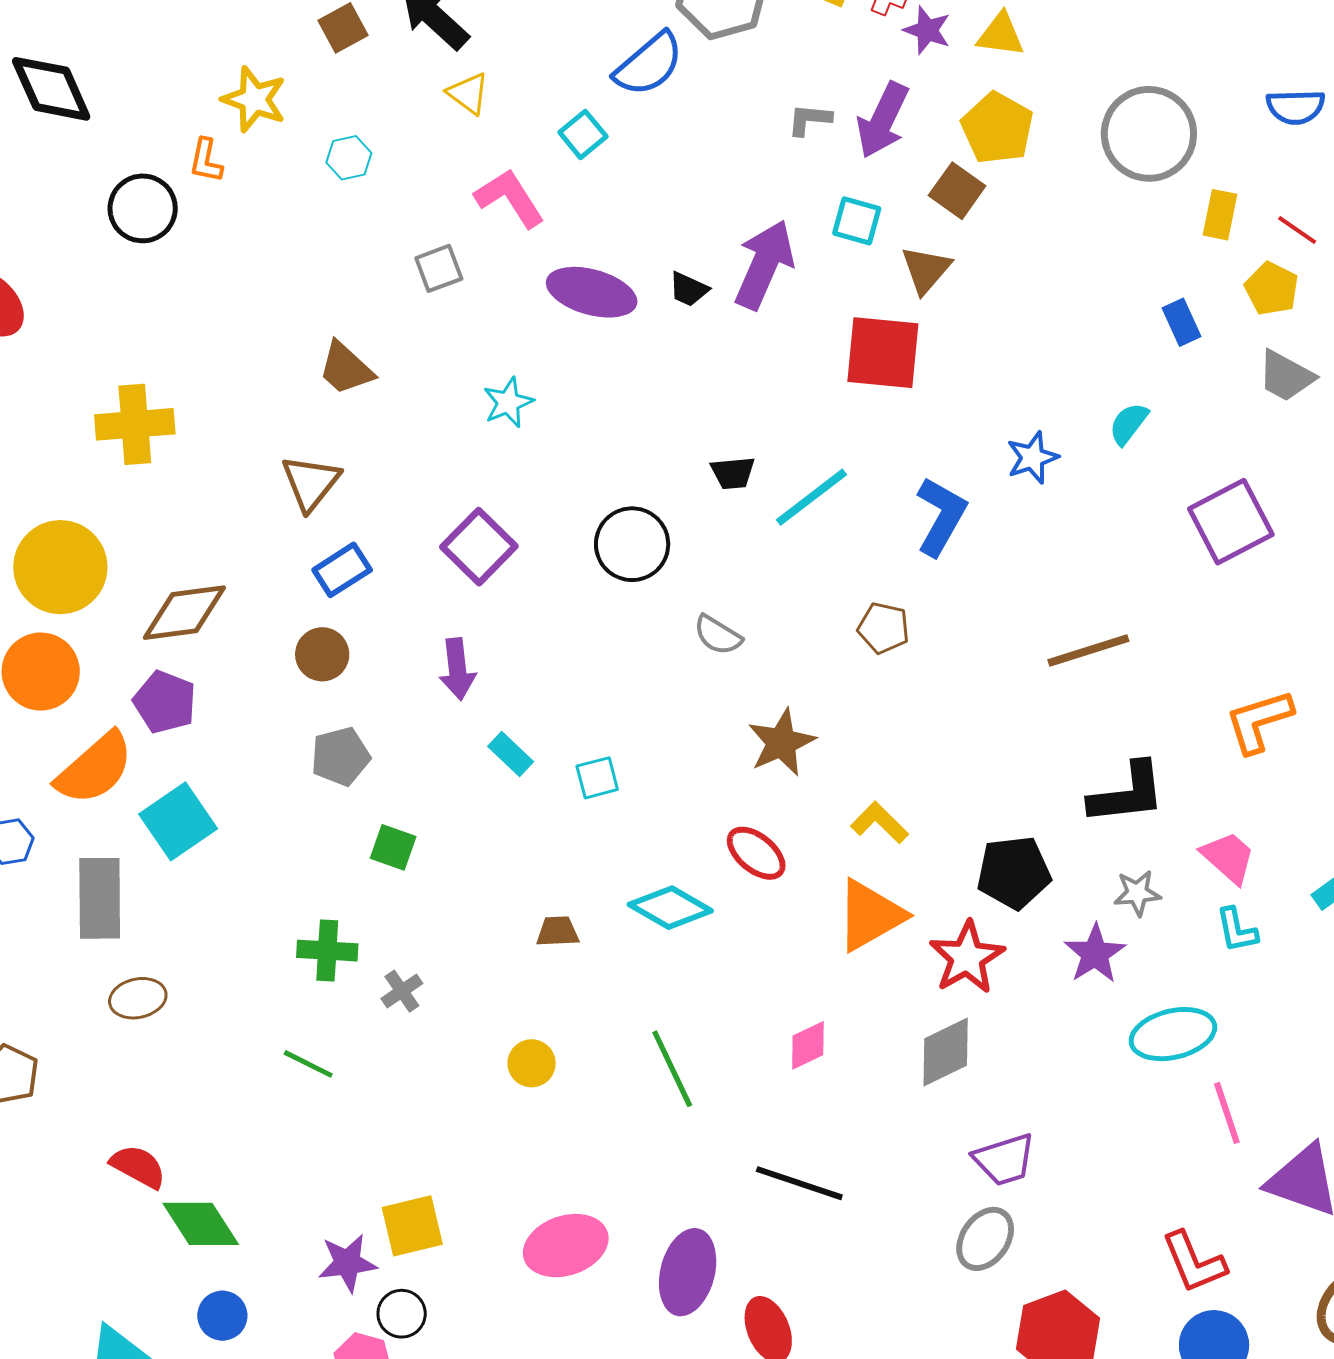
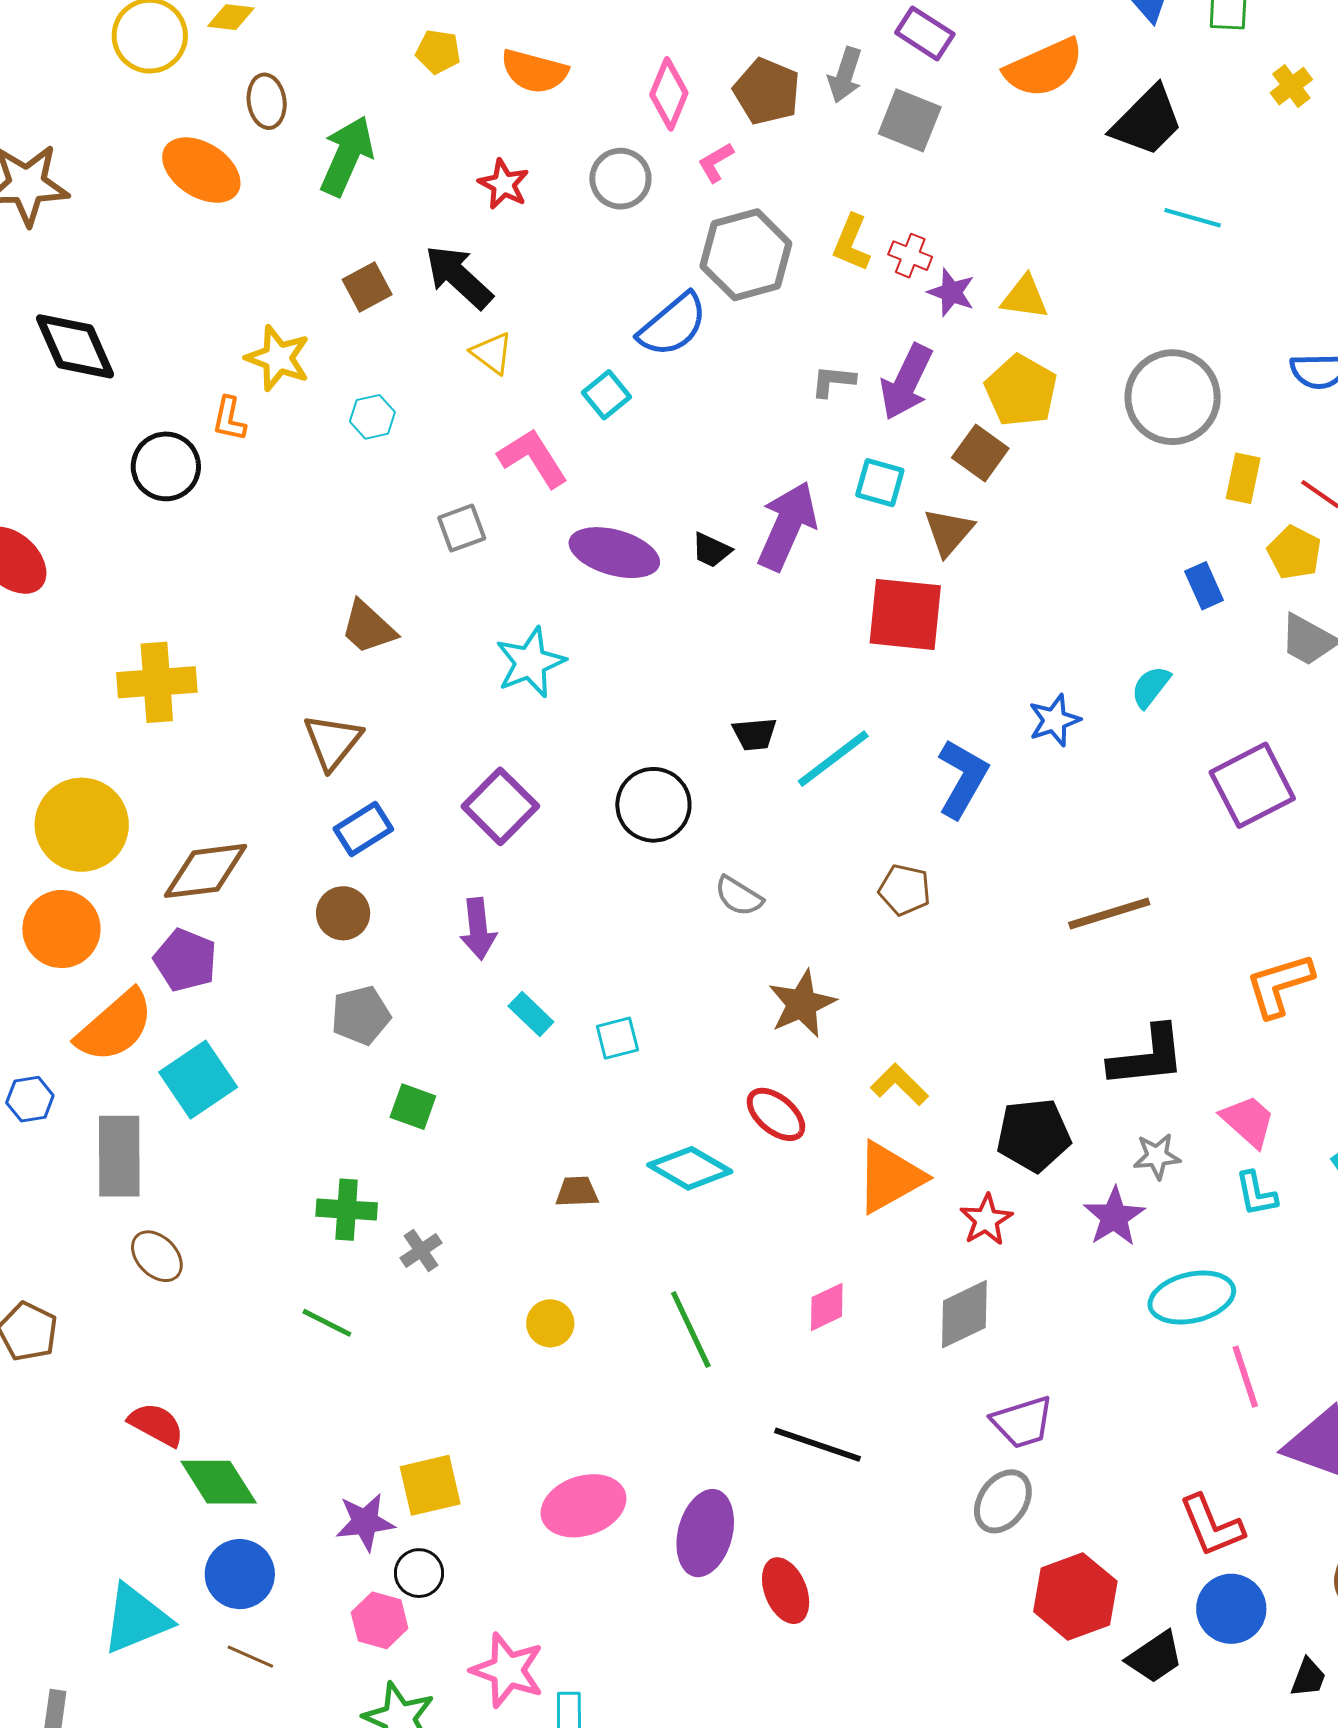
cyan star: (508, 402) -> (530, 662), size x1.4
red star: (967, 958) -> (986, 1220), size x0.7
brown ellipse: (138, 998) -> (157, 1256), turned 58
blue circle: (222, 1316) -> (240, 1574), size x1.4

